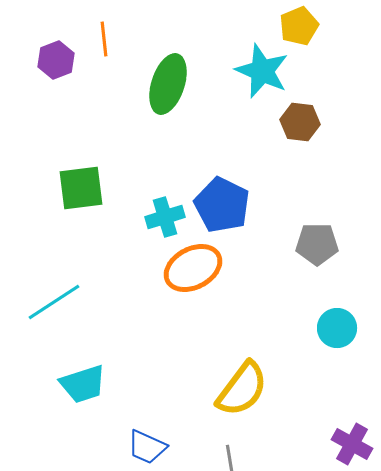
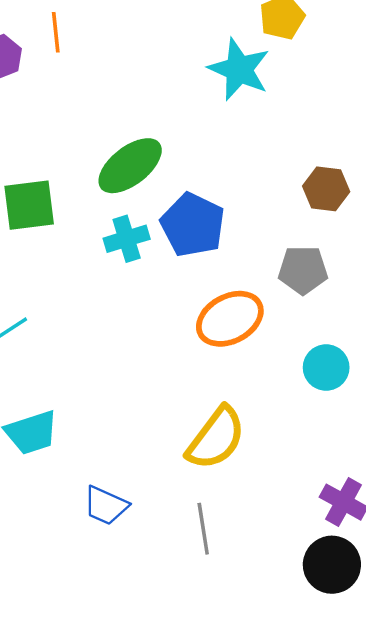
green ellipse: (168, 84) -> (130, 166), moved, turned 34
brown hexagon: (300, 122) -> (326, 189), moved
orange ellipse: (193, 268) -> (230, 319), moved

